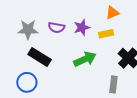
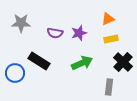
gray star: (28, 30) -> (21, 23), moved
yellow rectangle: (106, 34) -> (111, 39), moved
blue circle: (27, 82) -> (15, 73), moved

